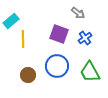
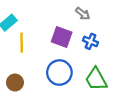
blue cross: (85, 38) -> (91, 41), turned -32
brown circle: (28, 75) -> (15, 83), moved

